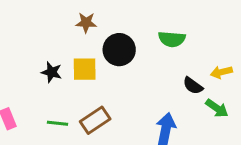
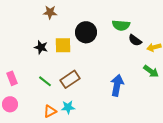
brown star: (86, 23) -> (50, 12), moved
black semicircle: (193, 86) -> (135, 40), moved
green line: (58, 123) -> (45, 81), turned 32

